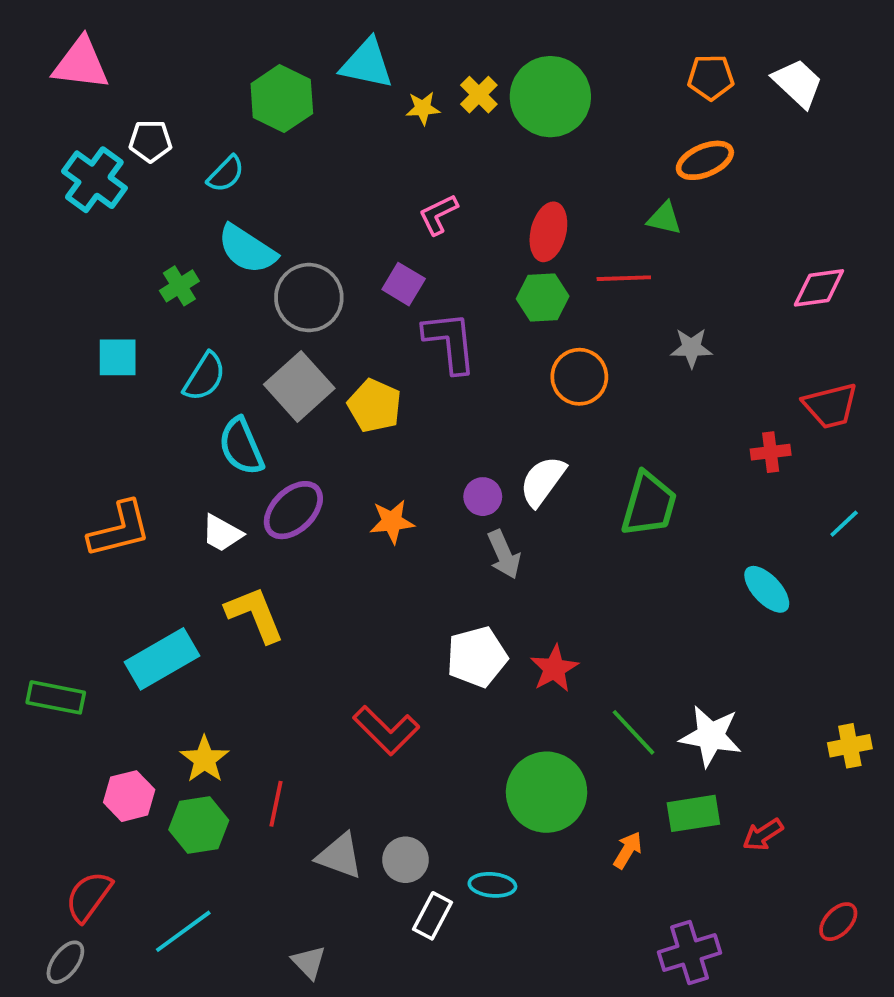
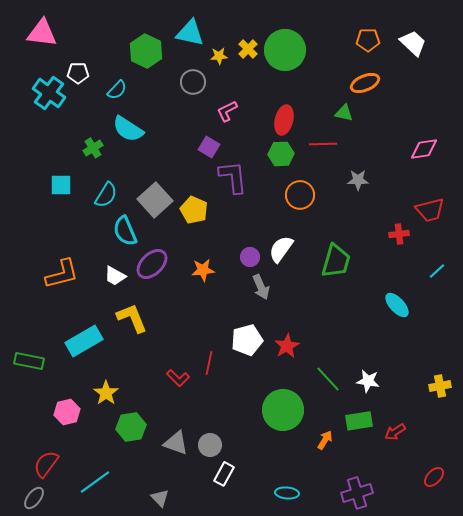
gray circle: (309, 298) -> (193, 82), moved, size x0.7
red L-shape: (386, 730) -> (178, 378), moved, size x0.7
white star: (711, 736) -> (368, 381), size x0.7
red line: (276, 804) -> (209, 363), moved
green hexagon: (199, 825) -> (131, 427), moved
cyan ellipse: (492, 885) -> (287, 493), moved

